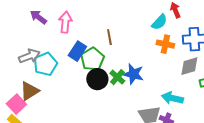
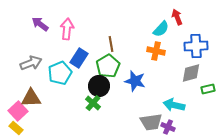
orange cross: (165, 44) -> (156, 51), moved
green pentagon: (92, 59) -> (108, 66), moved
cyan pentagon: (45, 64) -> (60, 73), moved
green cross: (117, 77) -> (93, 103), moved
brown triangle: (29, 91) -> (31, 98), turned 30

